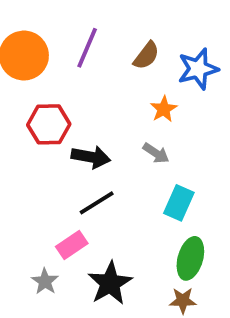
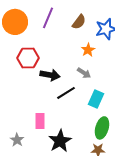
black line: (97, 203) -> (66, 93), moved
pink rectangle: (72, 245) -> (40, 121), turned -56
gray star: (45, 281) -> (17, 140), moved

